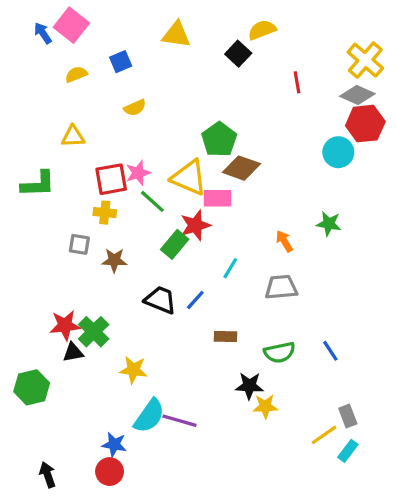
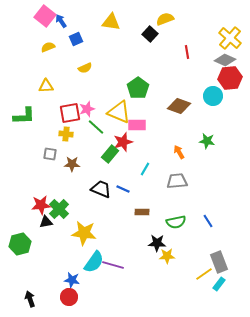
blue arrow: (43, 33) -> (61, 21), moved
brown diamond: (241, 168) -> (179, 106), moved
blue line: (195, 300) -> (123, 189), turned 72
yellow star: (133, 370) -> (84, 233), size x1.4
gray rectangle: (348, 416) -> (219, 262), size x1.5

